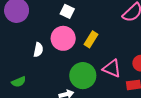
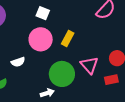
white semicircle: (38, 50) -> (18, 62), moved, turned 64
pink triangle: (112, 68) -> (89, 65), turned 30

